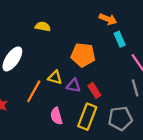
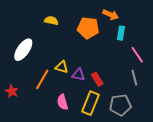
cyan rectangle: (120, 39) -> (121, 33), turned 32
orange pentagon: (83, 55) -> (88, 28), moved

